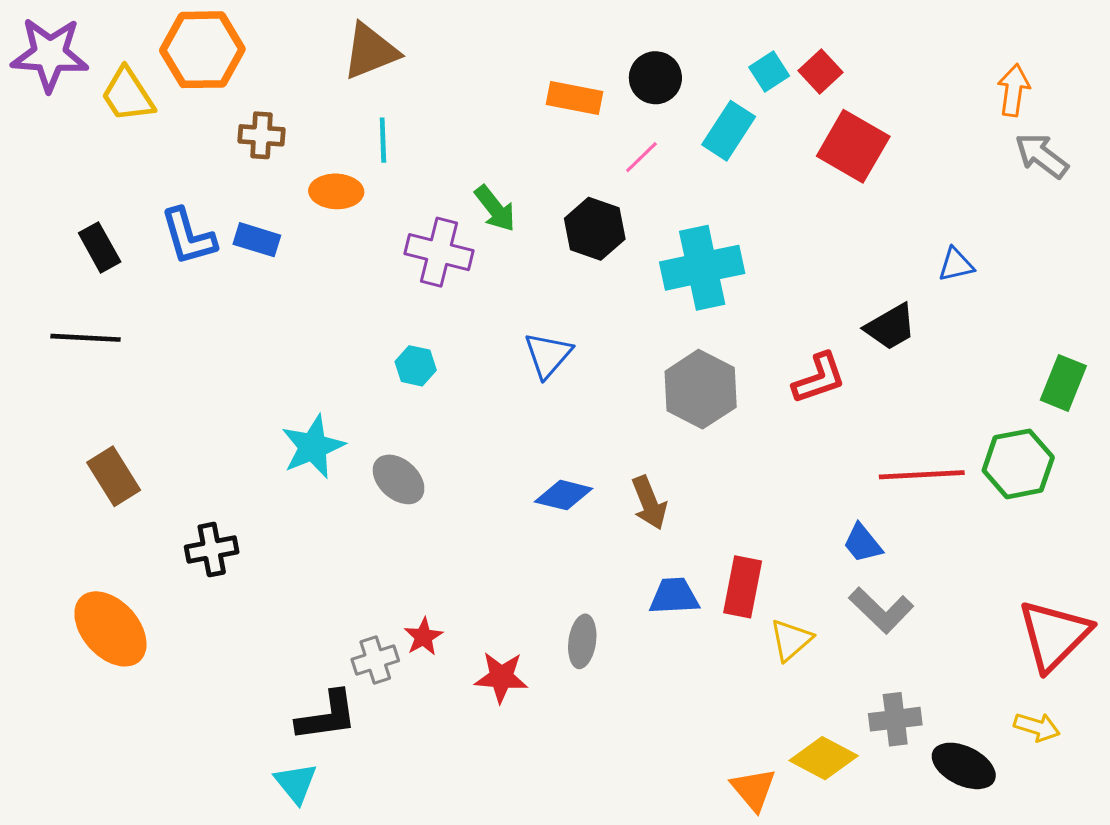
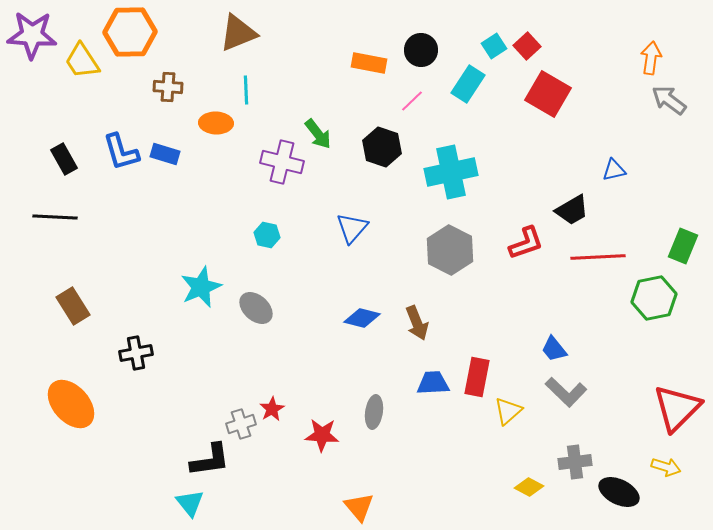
red line: (922, 475) -> (598, 257), moved
yellow diamond: (824, 758) -> (529, 487), size x0.7
orange triangle: (754, 789) -> (359, 507), moved

